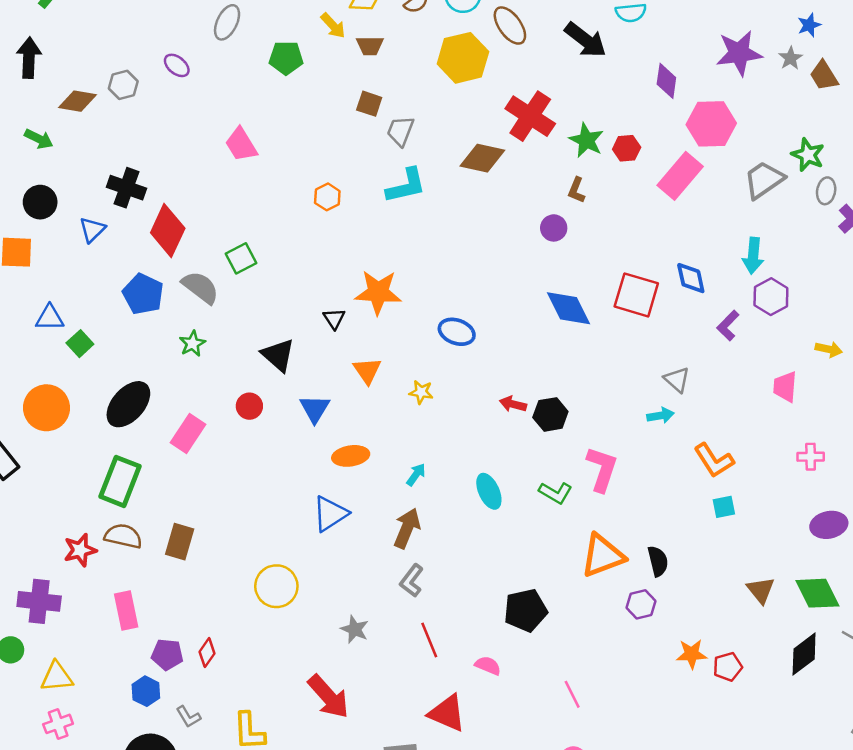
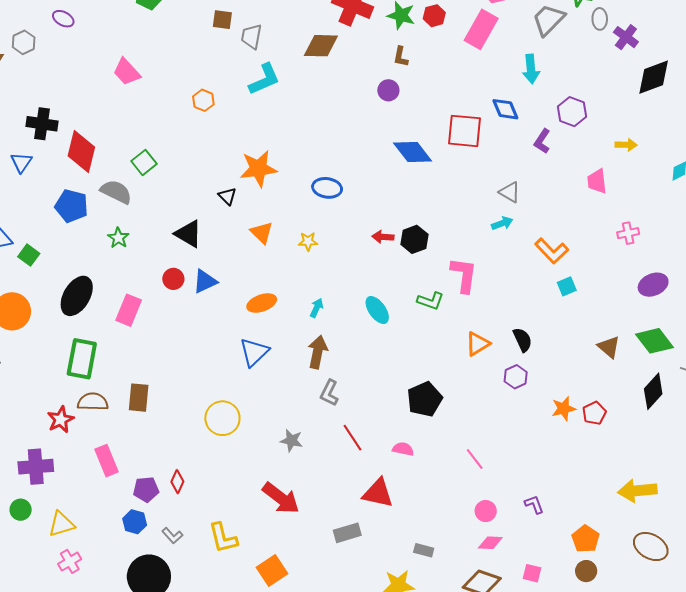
cyan arrow: (753, 256) -> (531, 69), moved
blue triangle: (315, 409) -> (205, 281), moved, turned 44
orange triangle: (603, 556) -> (478, 344), size x0.7

